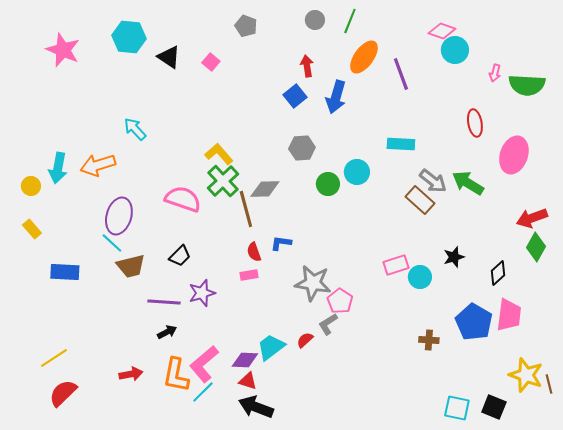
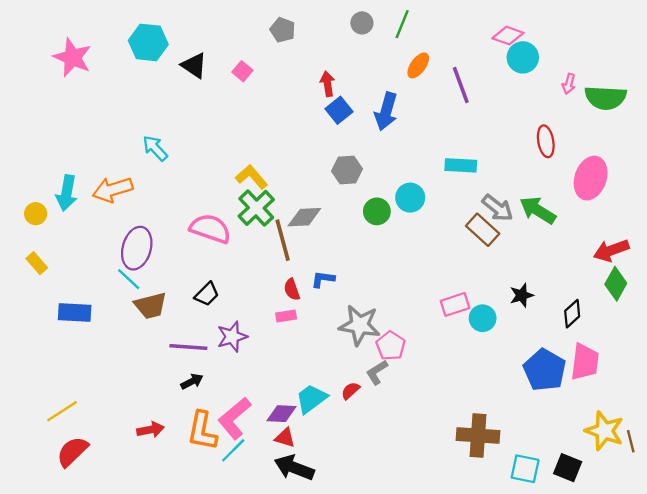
orange ellipse: (364, 57) -> (418, 65), size x0.7
red arrow: (307, 66) -> (327, 84), moved
brown cross: (429, 340) -> (478, 435), moved, size x1.8

